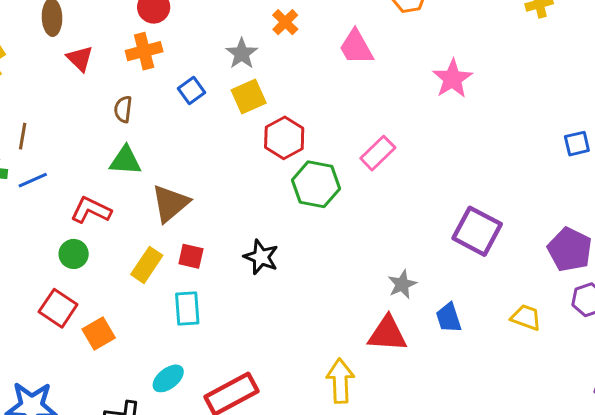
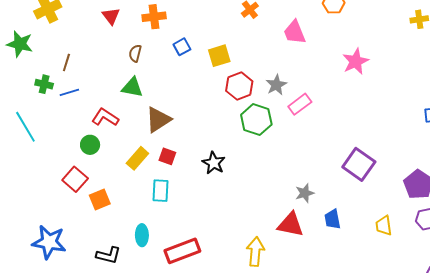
gray star: (242, 54) -> (276, 85), moved
yellow trapezoid: (526, 317) -> (384, 226), turned -125
cyan ellipse: (168, 378) -> (142, 235), turned -60

